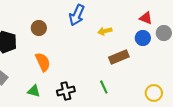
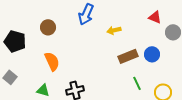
blue circle: (143, 38) -> (152, 54), moved
green line: (104, 87) -> (137, 83), moved

